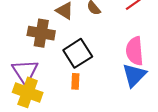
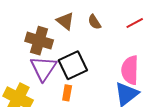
purple triangle: (25, 72) -> (43, 68), moved

